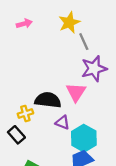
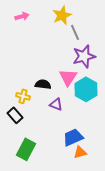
black semicircle: (48, 100) -> (43, 84), size x0.7
yellow cross: (25, 113) -> (23, 96), turned 32
cyan hexagon: (84, 138) -> (86, 89), moved

